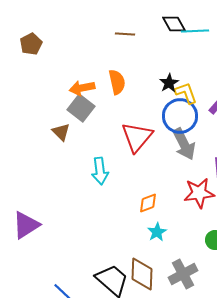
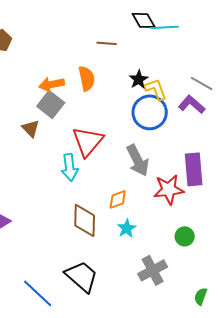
brown line: (125, 34) -> (107, 43), moved
red triangle: (137, 137) -> (88, 141), moved
gray arrow: (184, 144) -> (138, 160), moved
brown diamond: (142, 274) -> (85, 220), moved

